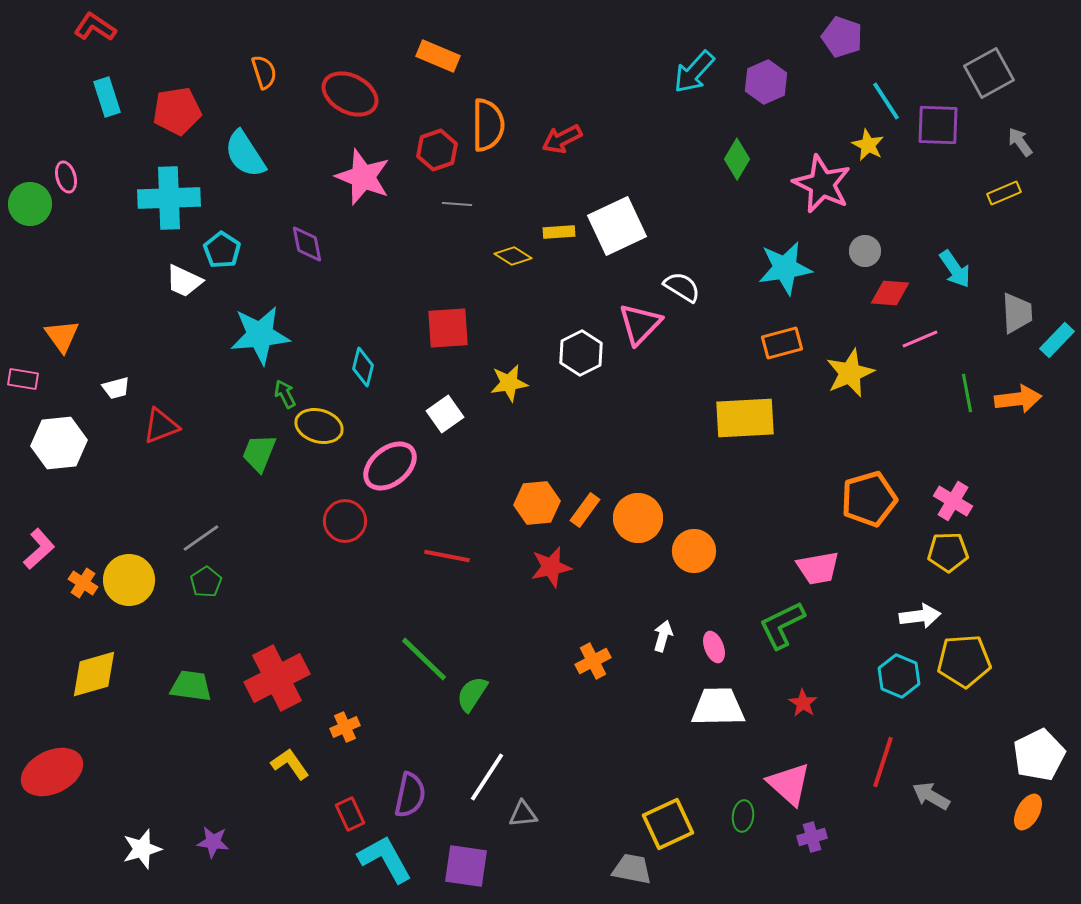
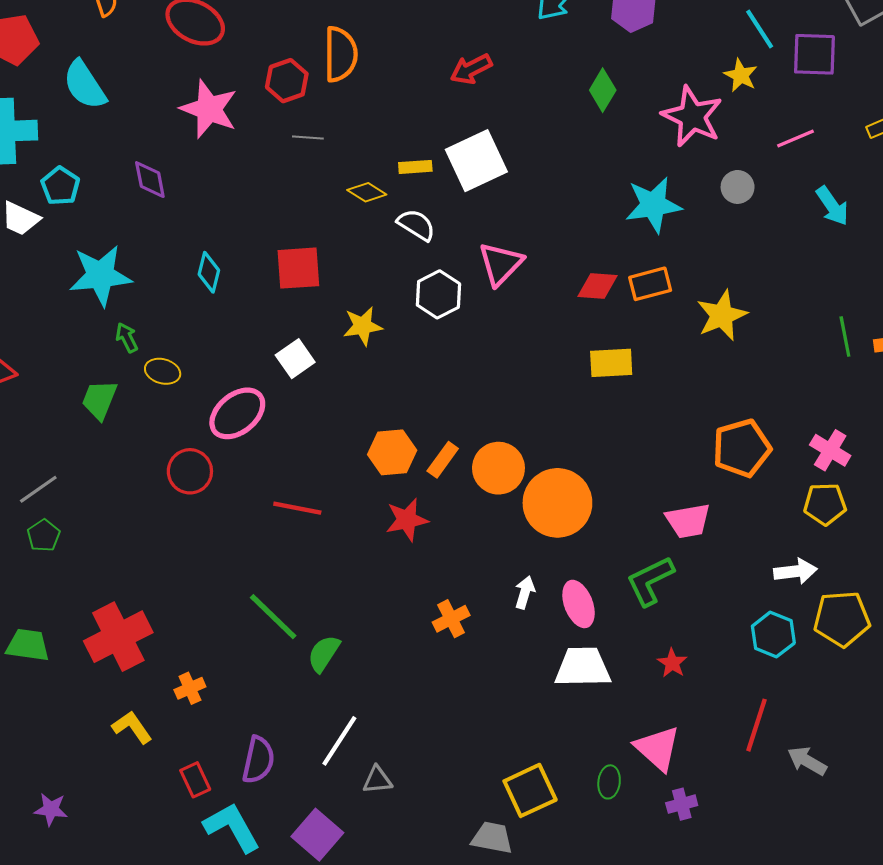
red arrow: (562, 139) -> (471, 69), moved
white semicircle: (682, 287) -> (416, 225), moved
red diamond: (890, 293) -> (597, 286), moved
pink line: (920, 339) -> (795, 139), moved
cyan diamond: (363, 367) -> (209, 272), moved
yellow rectangle: (745, 418) -> (611, 363), size x0.7
yellow ellipse: (319, 426) -> (163, 371), size x0.7
orange circle: (694, 551) -> (557, 503), size x1.5
pink ellipse: (714, 647) -> (579, 604), size x1.4
purple square: (466, 866) -> (317, 835), turned 33

